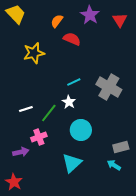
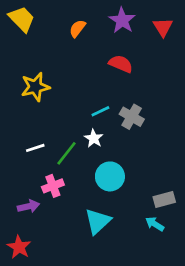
red semicircle: (72, 39) -> (121, 64), moved
yellow star: (34, 53) -> (35, 87), moved
gray cross: (109, 87) -> (132, 117), moved, size x0.7

